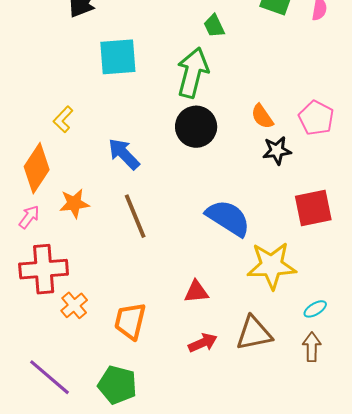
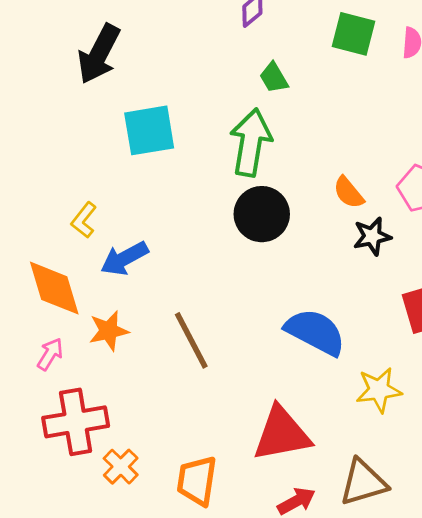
blue arrow: (124, 154) -> (124, 258), moved, turned -69
orange diamond: (37, 168) -> (54, 288), turned -45
yellow star: (272, 265) -> (379, 390), size x0.7
red triangle: (196, 292) -> (282, 434), size x1.8

